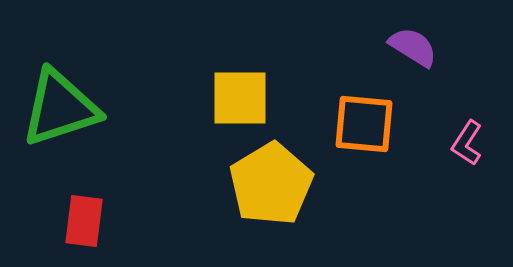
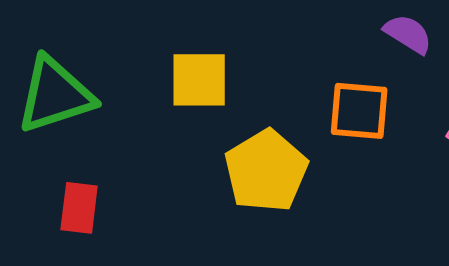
yellow square: (240, 98) -> (199, 80), moved

